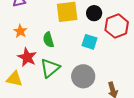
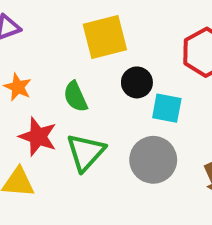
black circle: (94, 13) -> (137, 82), moved
cyan square: (90, 42) -> (167, 108), moved

